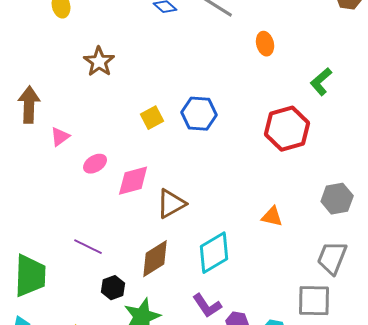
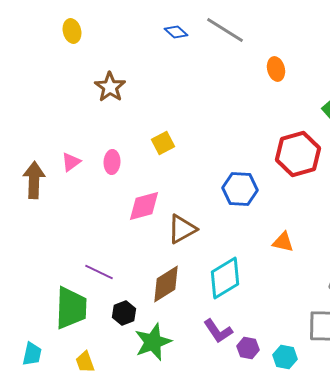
brown arrow: (29, 105) -> (34, 180), moved
blue hexagon: (199, 114) -> (240, 189), moved
pink ellipse: (95, 164) -> (112, 162), moved, turned -55
green trapezoid: (30, 276) -> (71, 308), moved

